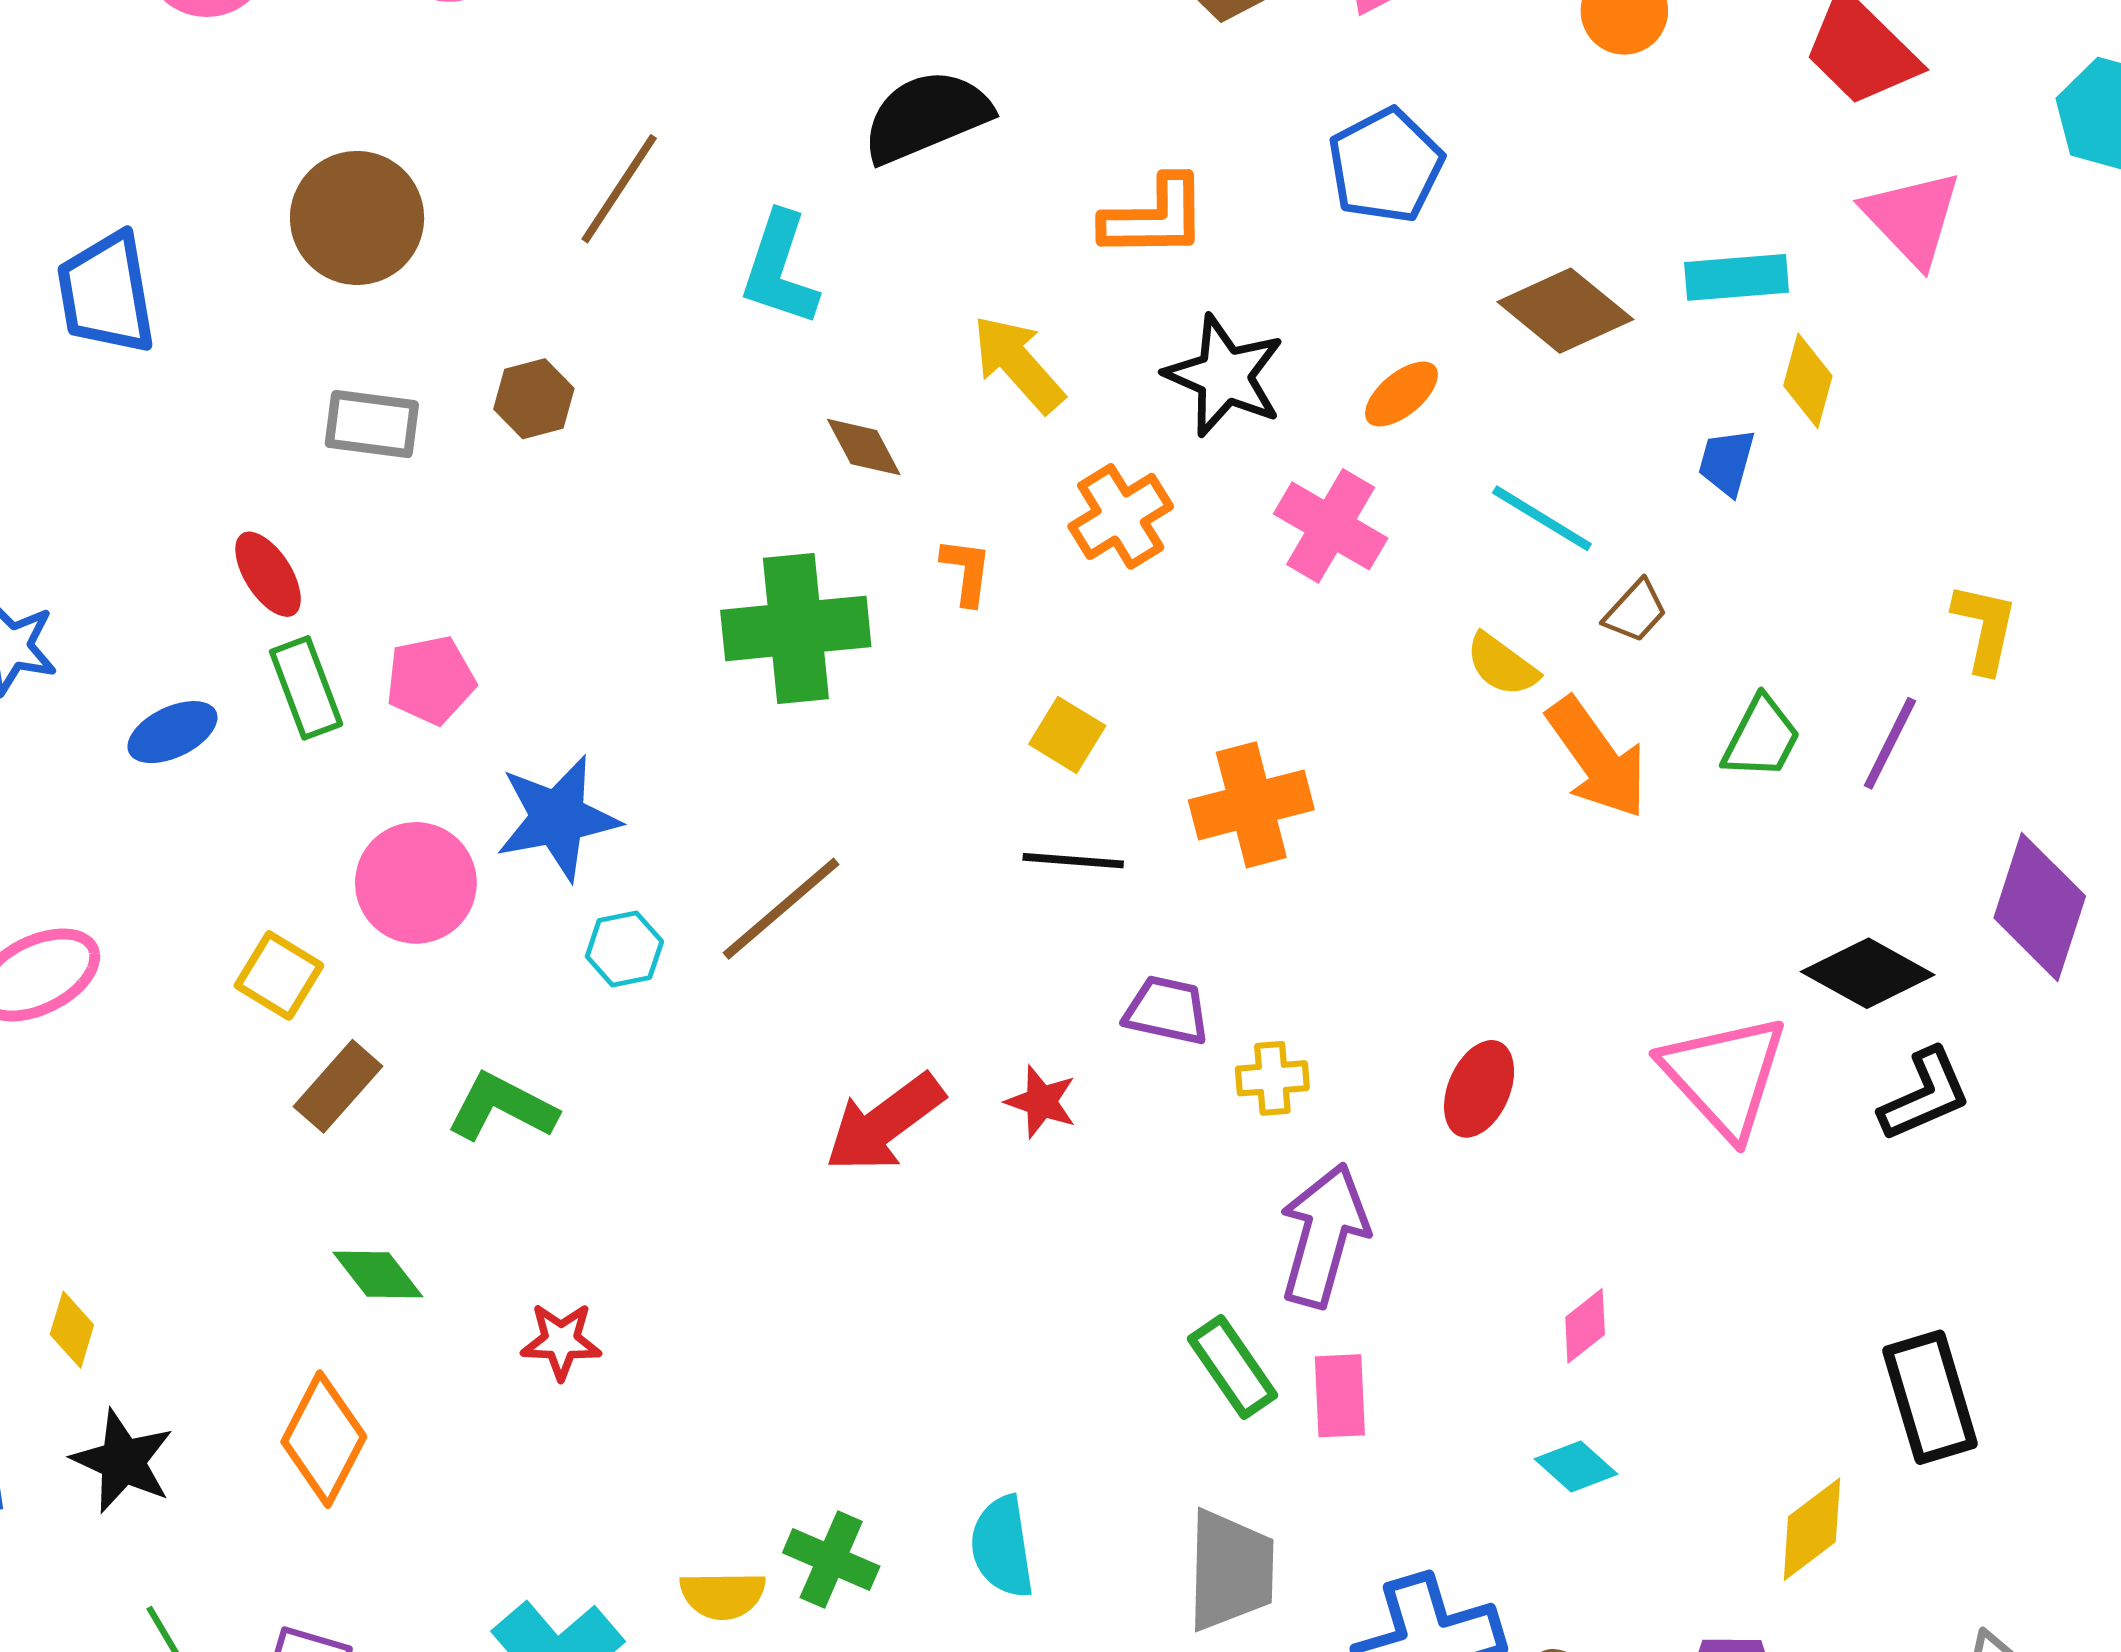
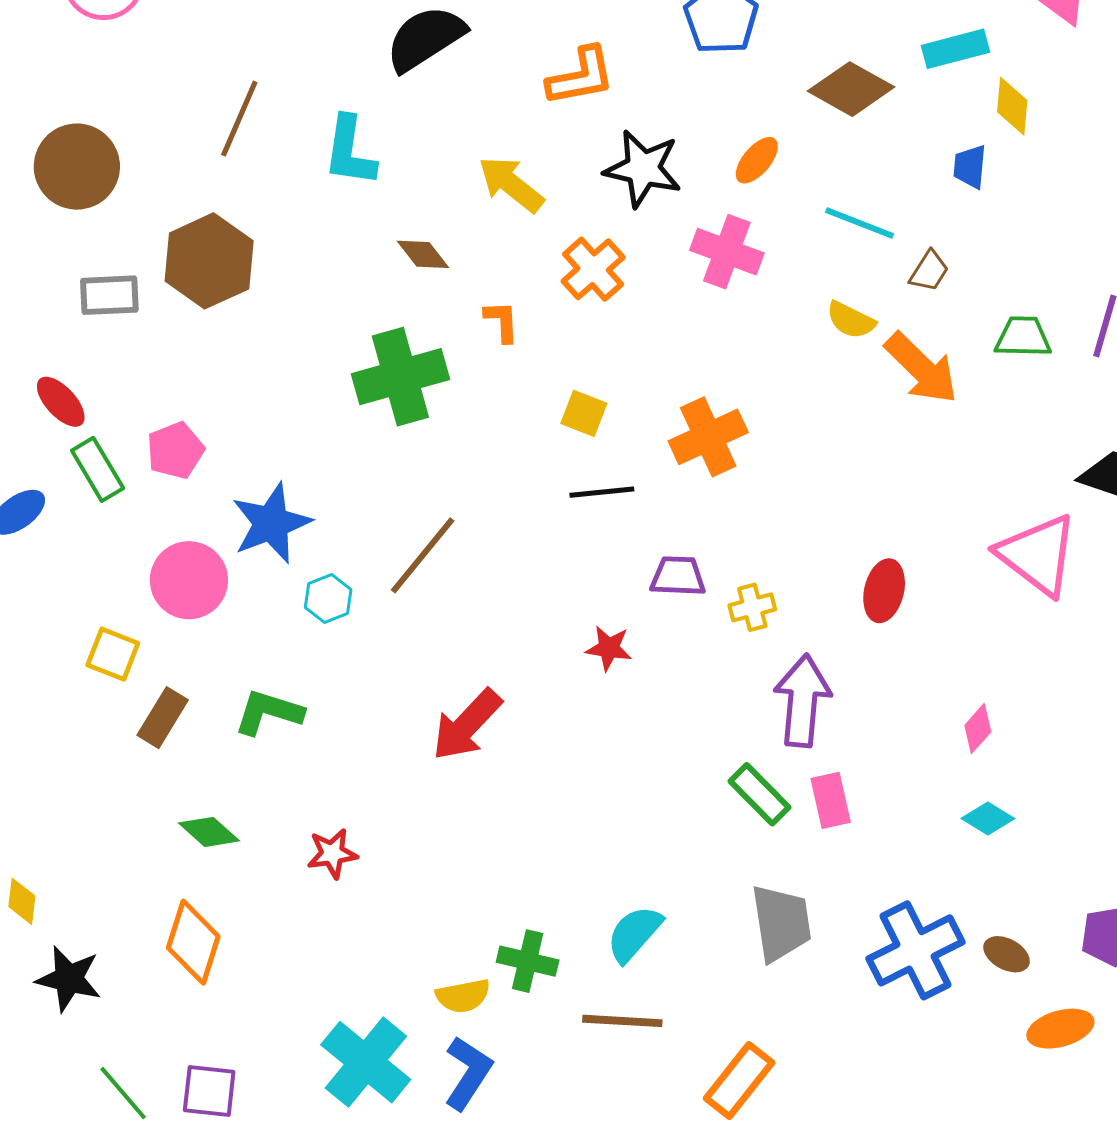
brown hexagon: (534, 399) -> (209, 261), size x1.8
green trapezoid: (1761, 738) -> (1023, 337), turned -106
red arrow: (884, 1123) -> (467, 725), moved
cyan semicircle: (1002, 1547) -> (634, 934), turned 60

